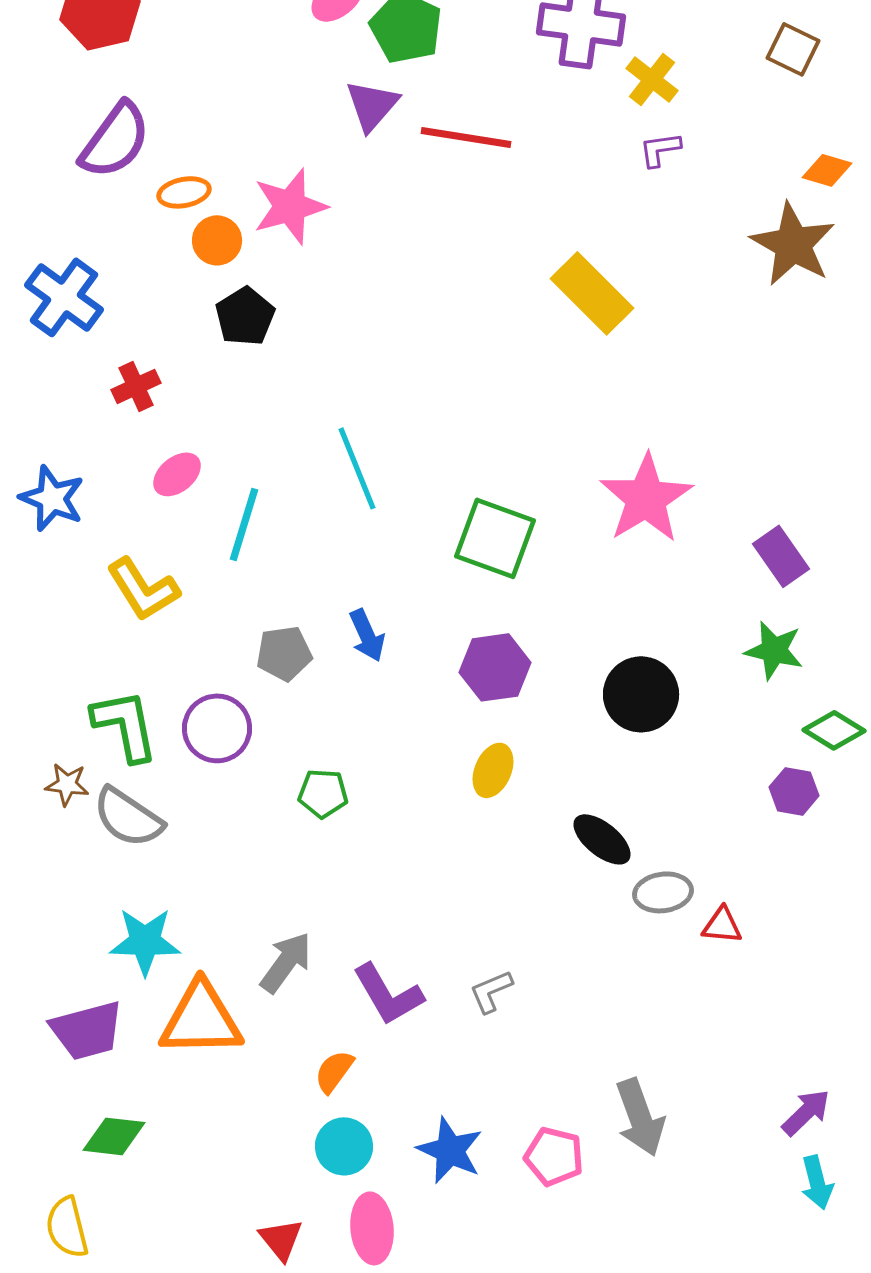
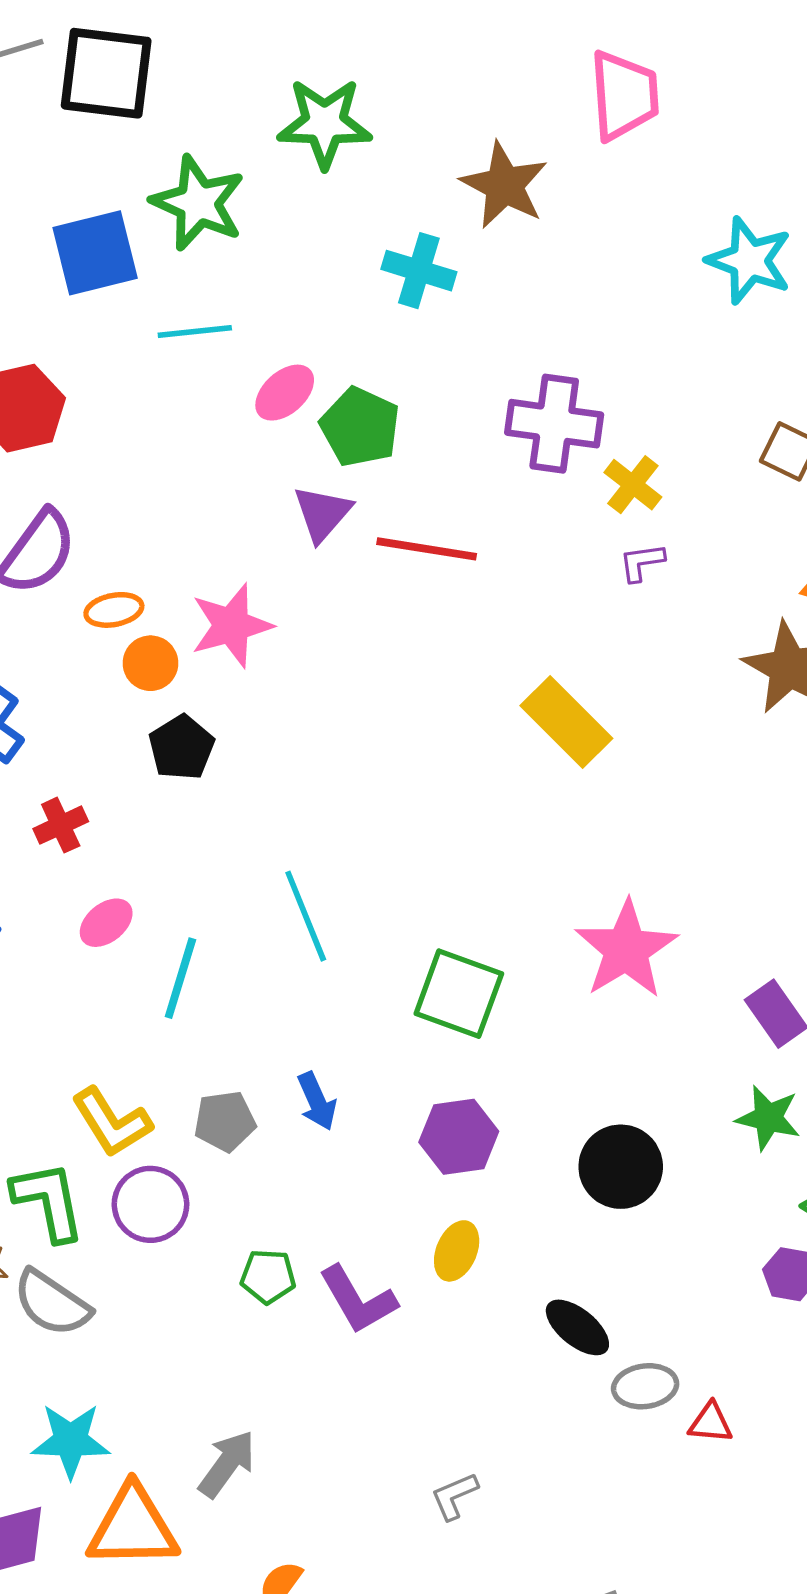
yellow L-shape: (143, 589) -> (112, 1122), moved
purple L-shape: (388, 994) -> (358, 1300), moved

